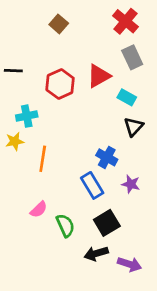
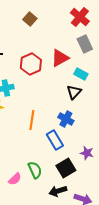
black triangle: (133, 127) -> (74, 92), moved
orange line: (43, 159) -> (32, 120), moved
purple star: (131, 184) -> (87, 153), moved
pink semicircle: (39, 209) -> (15, 179), moved

